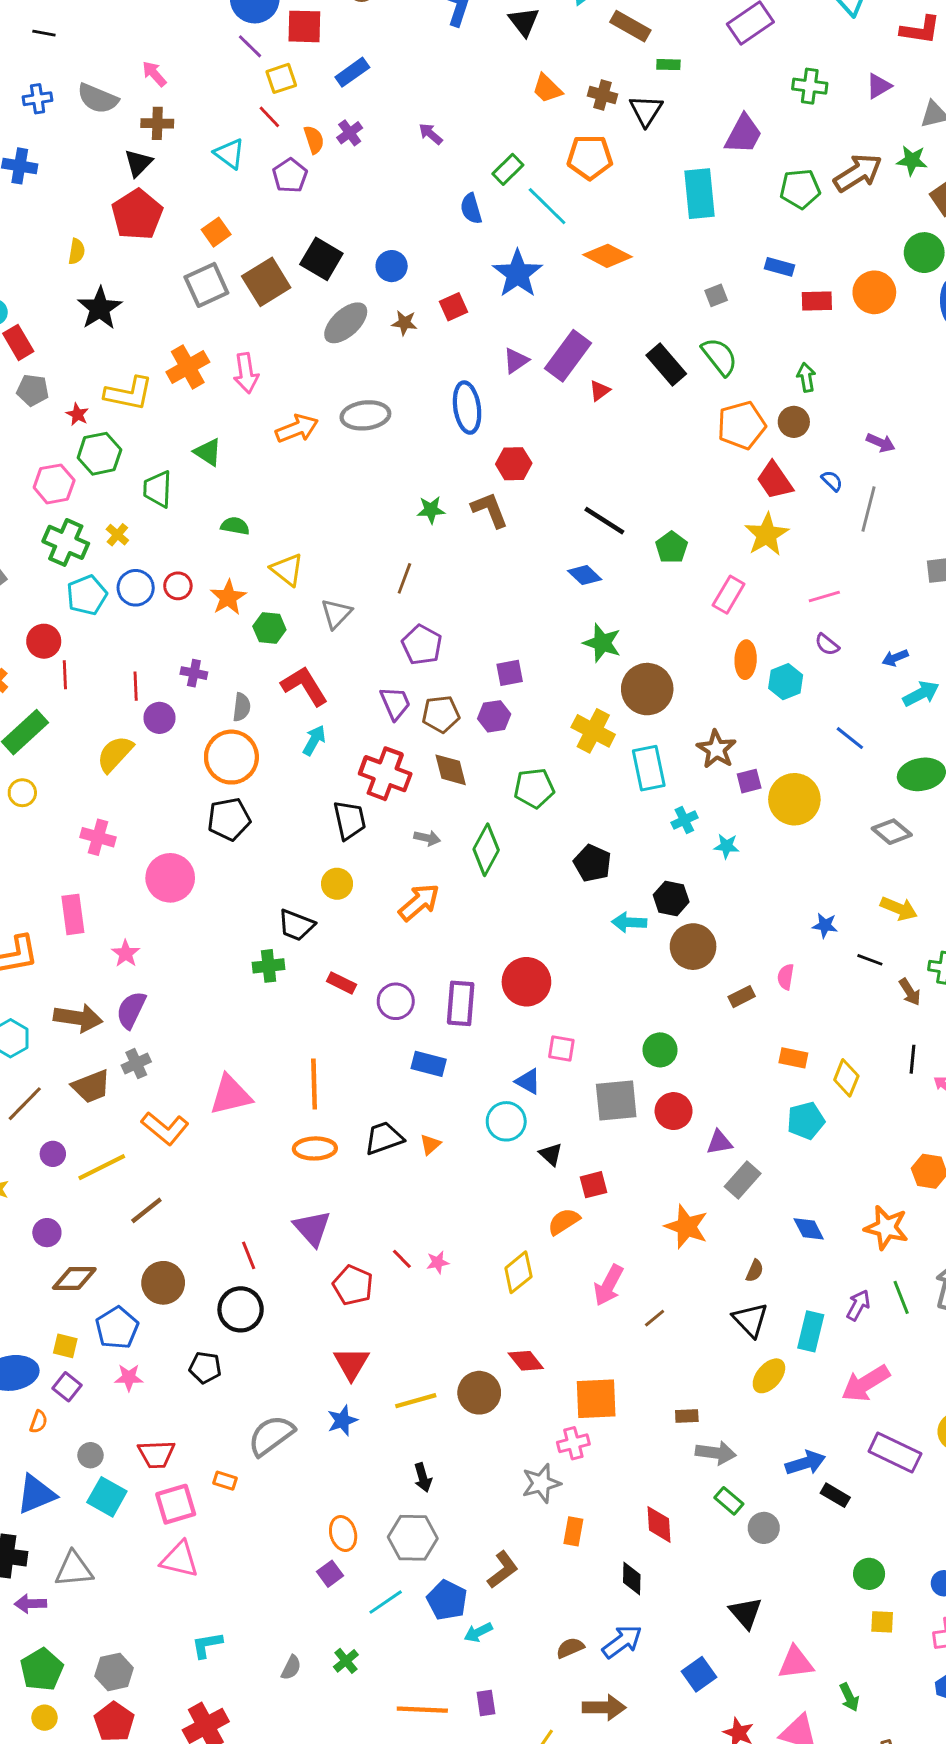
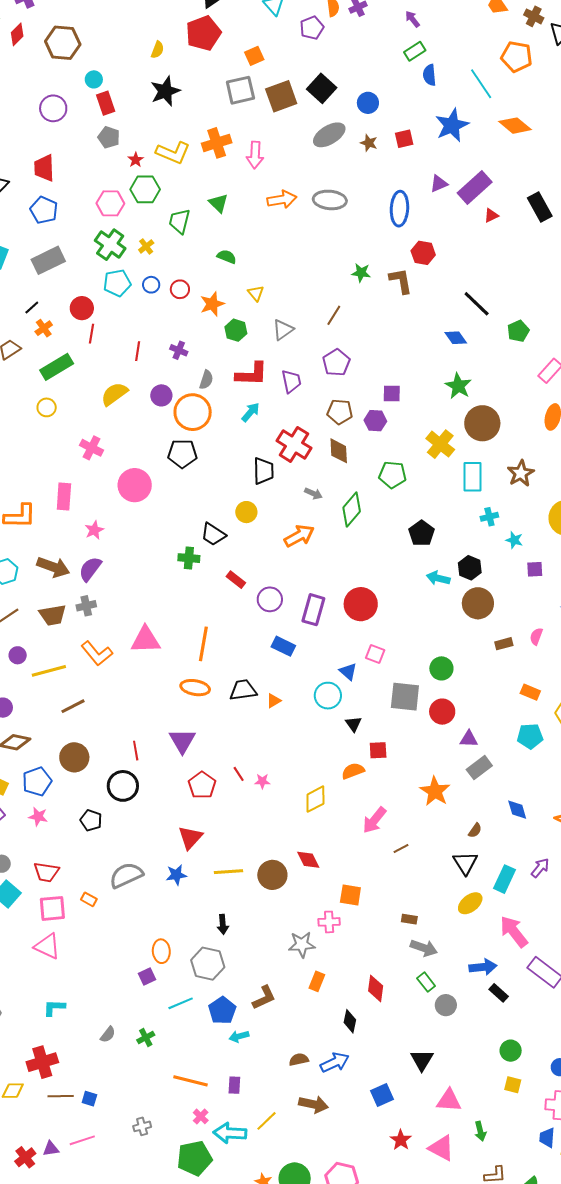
green rectangle: (508, 169) -> (415, 51), moved
yellow triangle: (287, 570) -> (256, 293), size x0.7
blue circle: (136, 588) -> (151, 285), size x0.7
red L-shape: (305, 686) -> (252, 374), turned 112
purple trapezoid: (395, 703) -> (291, 381), moved
purple circle: (159, 718) -> (161, 395), moved
purple square: (749, 781) -> (535, 569), moved
pink arrow: (866, 1383) -> (514, 932), moved, turned 72
orange square: (596, 1399) -> (350, 895), size x0.7

